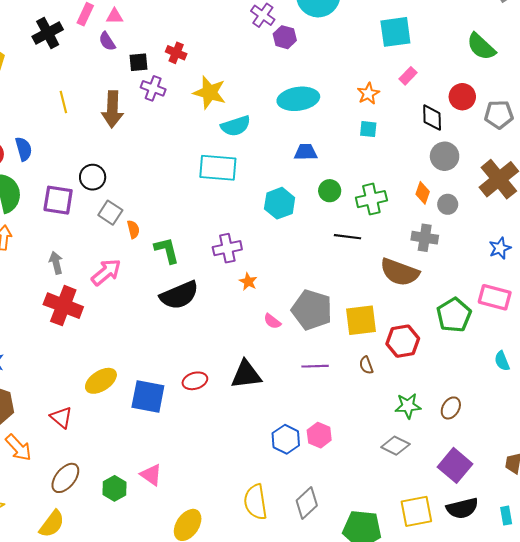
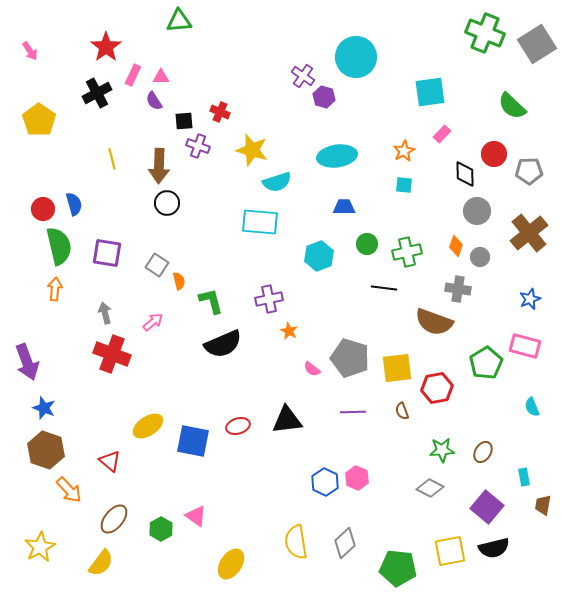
black circle: (93, 177) -> (167, 203), moved
pink arrow: (106, 272) -> (153, 322), size x0.7
cyan rectangle: (506, 516) -> (524, 477), moved

